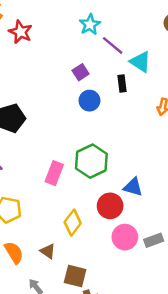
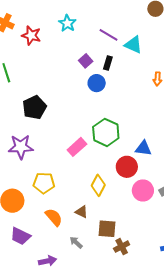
cyan star: (90, 25) -> (67, 23), moved
black rectangle: (122, 83) -> (108, 63), moved, turned 32
pink rectangle: (54, 173) -> (77, 147), turned 36

